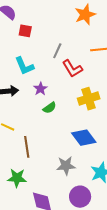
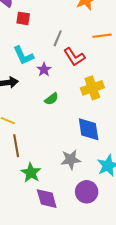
purple star: (40, 89) -> (44, 70), moved
blue diamond: (84, 138) -> (89, 129), turned 30
brown line: (27, 147) -> (16, 146), moved
green star: (17, 178) -> (31, 173), moved, turned 30

